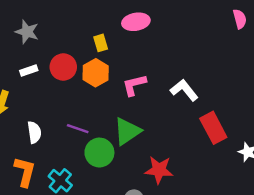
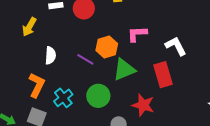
orange hexagon: (96, 73) -> (107, 47), moved
red rectangle: (213, 128) -> (163, 75), moved
green circle: (99, 153) -> (98, 96), moved

